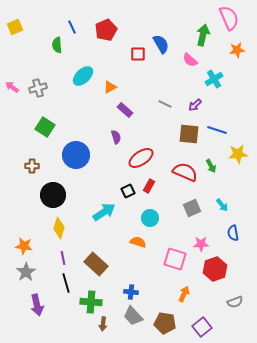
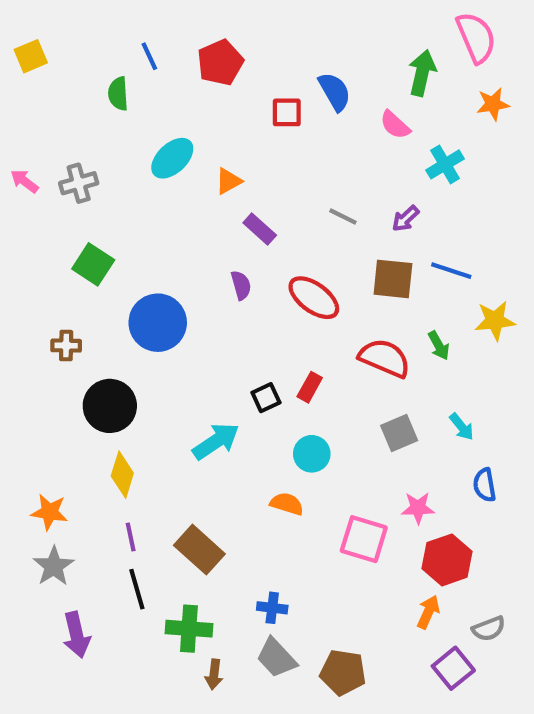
red ellipse: (141, 158) -> (314, 298), moved, turned 70
orange arrow: (184, 294) -> (428, 612), moved
purple square: (202, 327) -> (453, 668), moved

